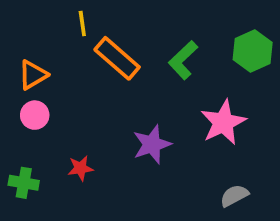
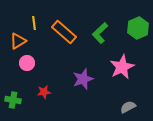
yellow line: (82, 24) -> (34, 23), moved
pink circle: (35, 115) -> (27, 63), moved

